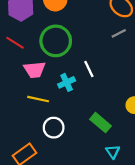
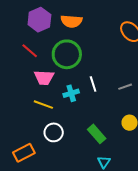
gray line: (119, 33) -> (125, 87), moved

